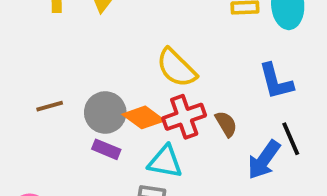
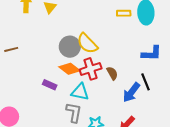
blue L-shape: (276, 81) -> (152, 53), moved, turned -75
brown line: (50, 106) -> (11, 49), moved
gray circle: (105, 112) -> (70, 47), moved

